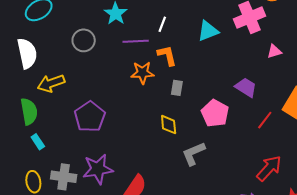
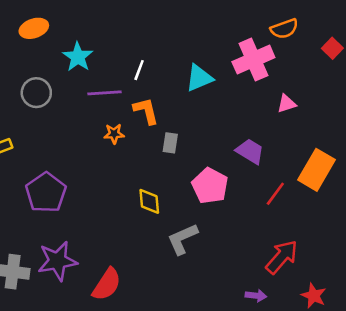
orange star: (142, 73) -> (114, 134), size x0.7
gray rectangle: (177, 88) -> (170, 143), moved

